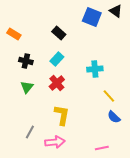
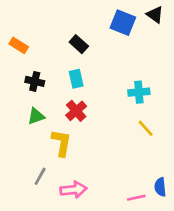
cyan rectangle: (57, 59) -> (76, 79), turned -56
cyan cross: (95, 69) -> (139, 92), moved
green triangle: (27, 87) -> (36, 116), turned 32
yellow L-shape: (62, 115) -> (61, 143), moved
blue semicircle: (114, 117) -> (160, 187), moved, turned 40

